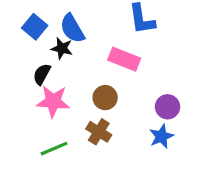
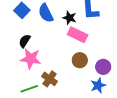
black star: (62, 48) -> (69, 18), moved
brown circle: (105, 98) -> (80, 60), moved
brown cross: (99, 132) -> (50, 79), moved

